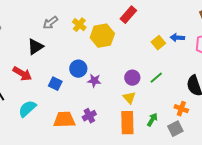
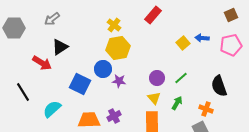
gray arrow: (50, 23) -> (52, 19), moved
yellow cross: (79, 25) -> (114, 25), moved
yellow hexagon: (102, 36) -> (118, 48), moved
red arrow: (22, 74) -> (42, 63), moved
blue square: (55, 84) -> (80, 84), size x1.5
green arrow: (152, 120) -> (177, 103), moved

